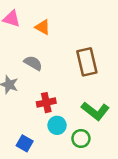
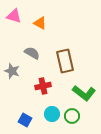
brown rectangle: (87, 62) -> (65, 61), moved
cyan circle: (57, 125) -> (52, 114), moved

